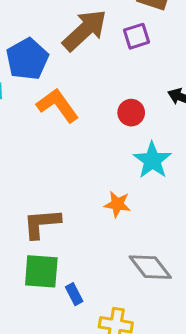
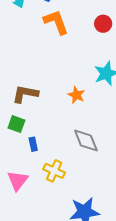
red circle: (131, 113) -> (103, 24), moved
green square: (41, 271) -> (16, 124), size x0.7

